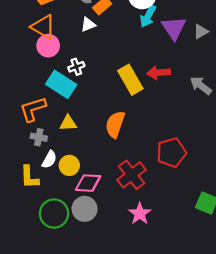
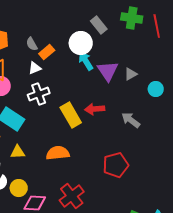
cyan arrow: (148, 16) -> (86, 61), turned 120
white cross: (76, 67) -> (39, 94), moved, size x1.5
orange semicircle: (115, 124) -> (58, 153), turned 65
red pentagon: (171, 152) -> (116, 165), moved

